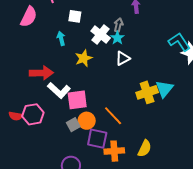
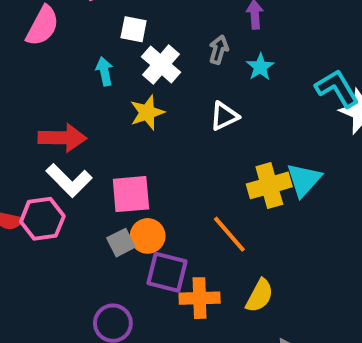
white cross: (101, 35) -> (161, 64), moved
cyan star: (117, 38) -> (260, 67), moved
white L-shape: (59, 90) -> (69, 180), moved
orange line: (113, 116) -> (229, 234), moved

